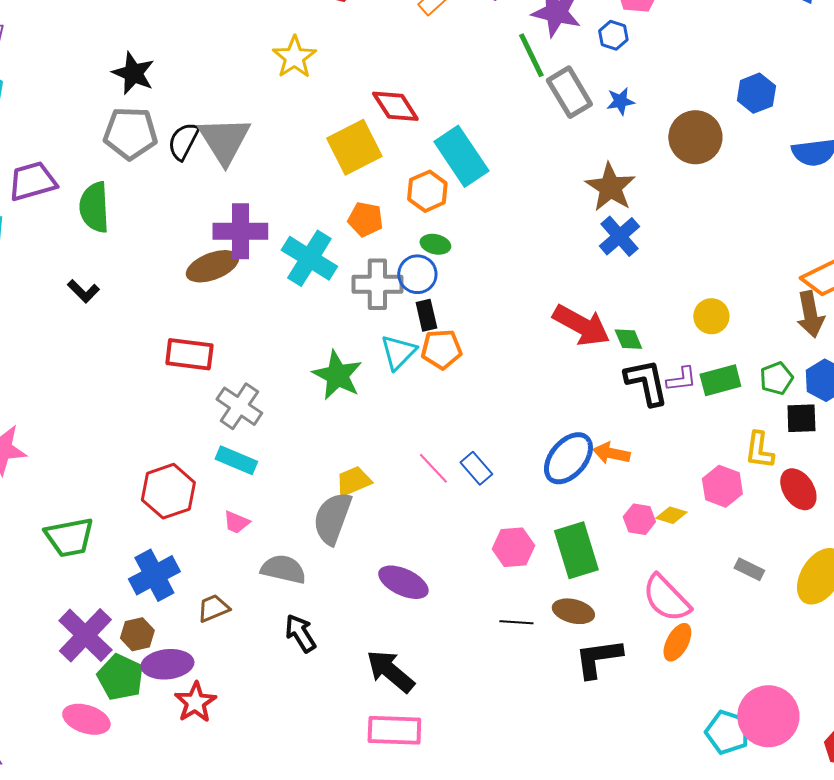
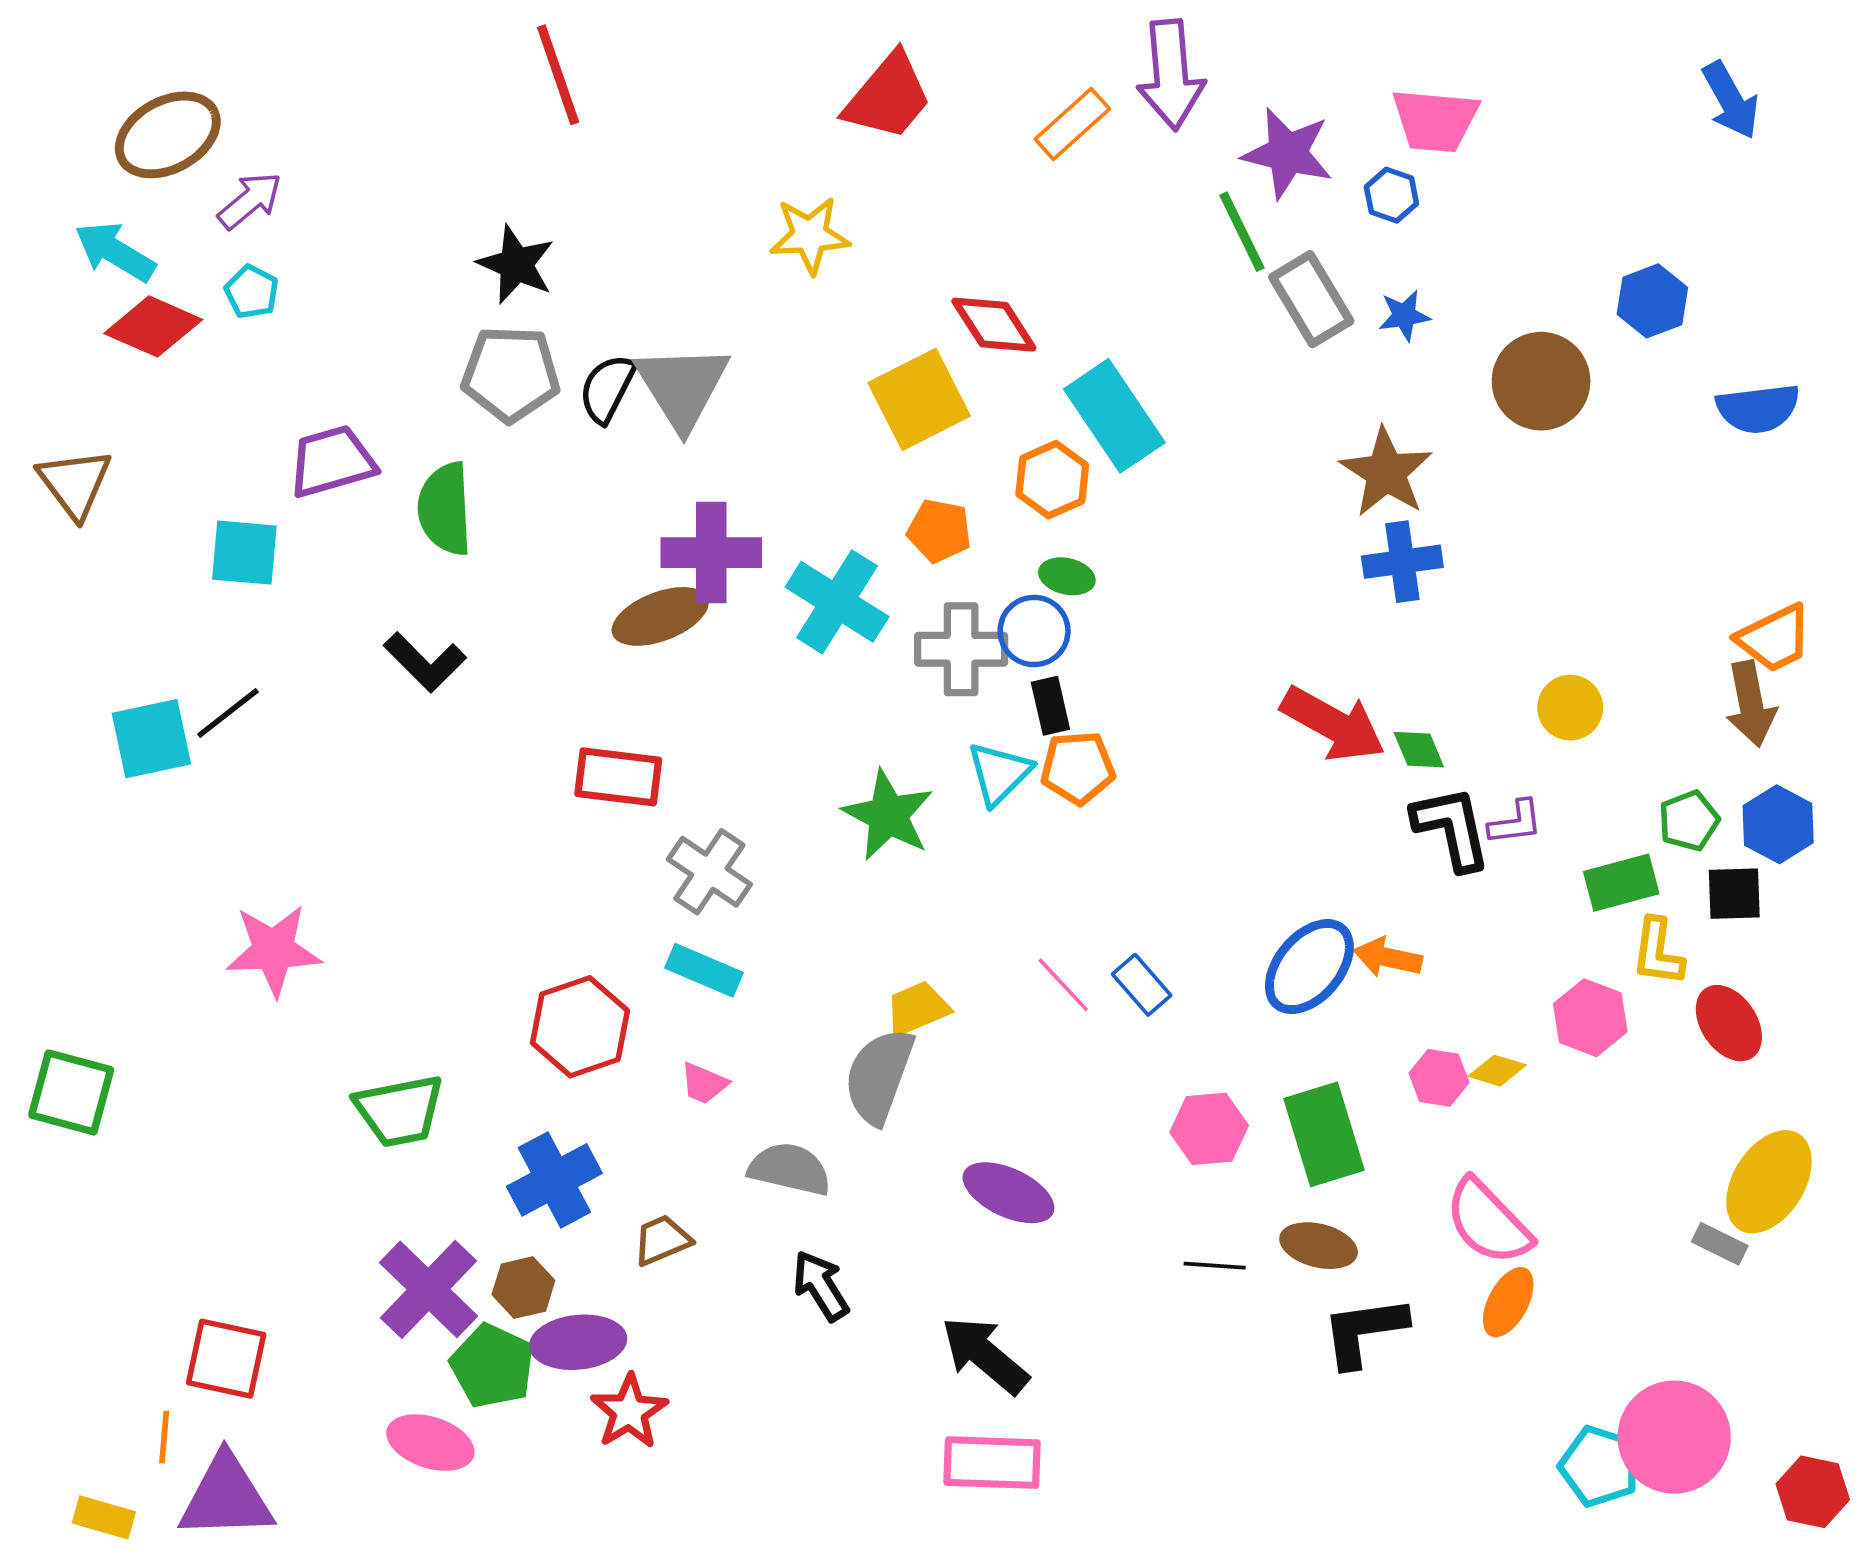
yellow star: (294, 57) -> (810, 235), turned 30
blue cross: (619, 236) -> (1402, 562), turned 33
black L-shape: (83, 291) -> (425, 662), size x1.4
green rectangle: (720, 380) -> (1621, 883), moved
gray rectangle: (749, 569) -> (1720, 1244), moved

